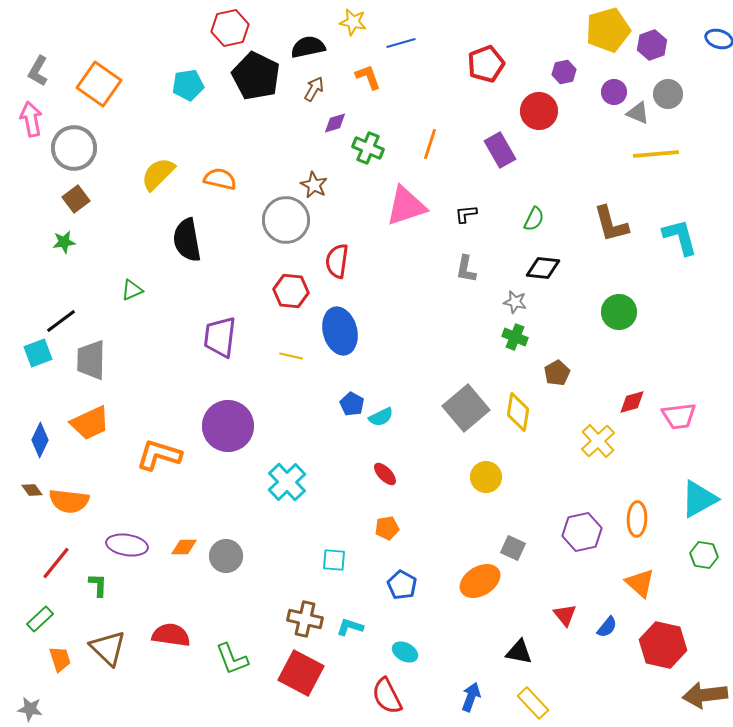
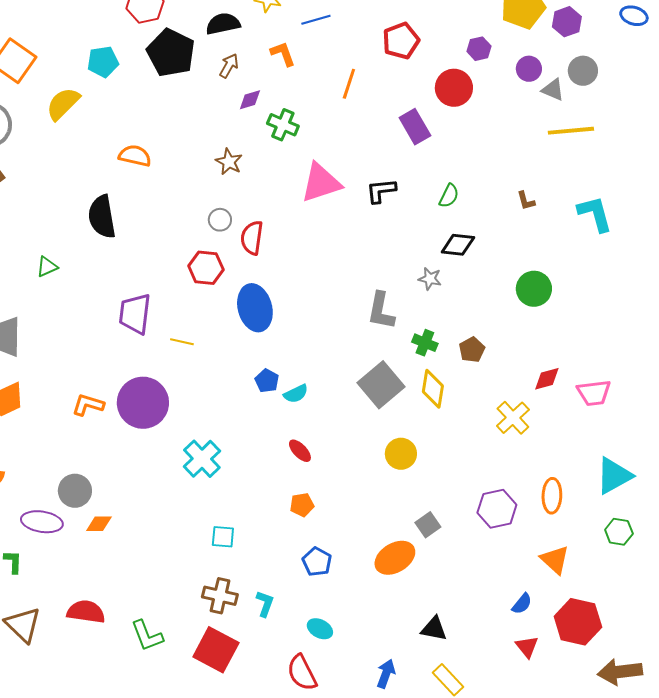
orange line: (430, 144) -> (349, 84), moved
yellow semicircle: (158, 174) -> (63, 104), moved
black L-shape: (466, 214) -> (381, 191), size x1.4
gray circle: (286, 220) -> (220, 220), moved, size x0.5
brown L-shape: (611, 224) -> (526, 201), size x0.5
gray L-shape: (466, 269) -> (381, 311), moved, size x1.4
green cross: (515, 337) -> (425, 343), moved
yellow line: (291, 356) -> (182, 342), moved
orange L-shape: (159, 455) -> (88, 405), moved, size x0.7
gray square: (513, 548) -> (428, 525), turned 30
gray circle: (226, 556) -> (75, 491), moved
cyan square: (334, 560) -> (223, 537), moved
red triangle: (565, 615) -> (527, 647), moved
cyan L-shape: (350, 627) -> (265, 604), turned 92

